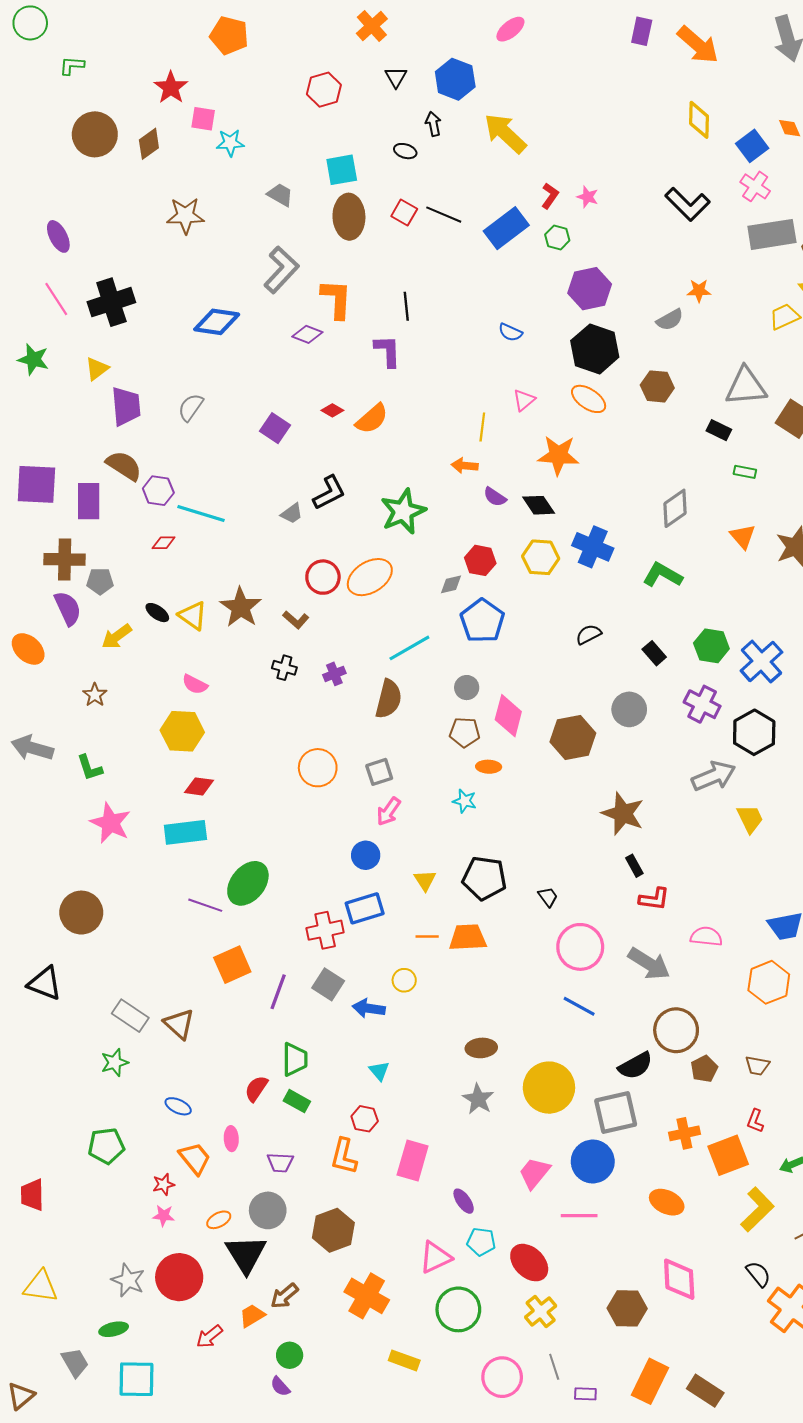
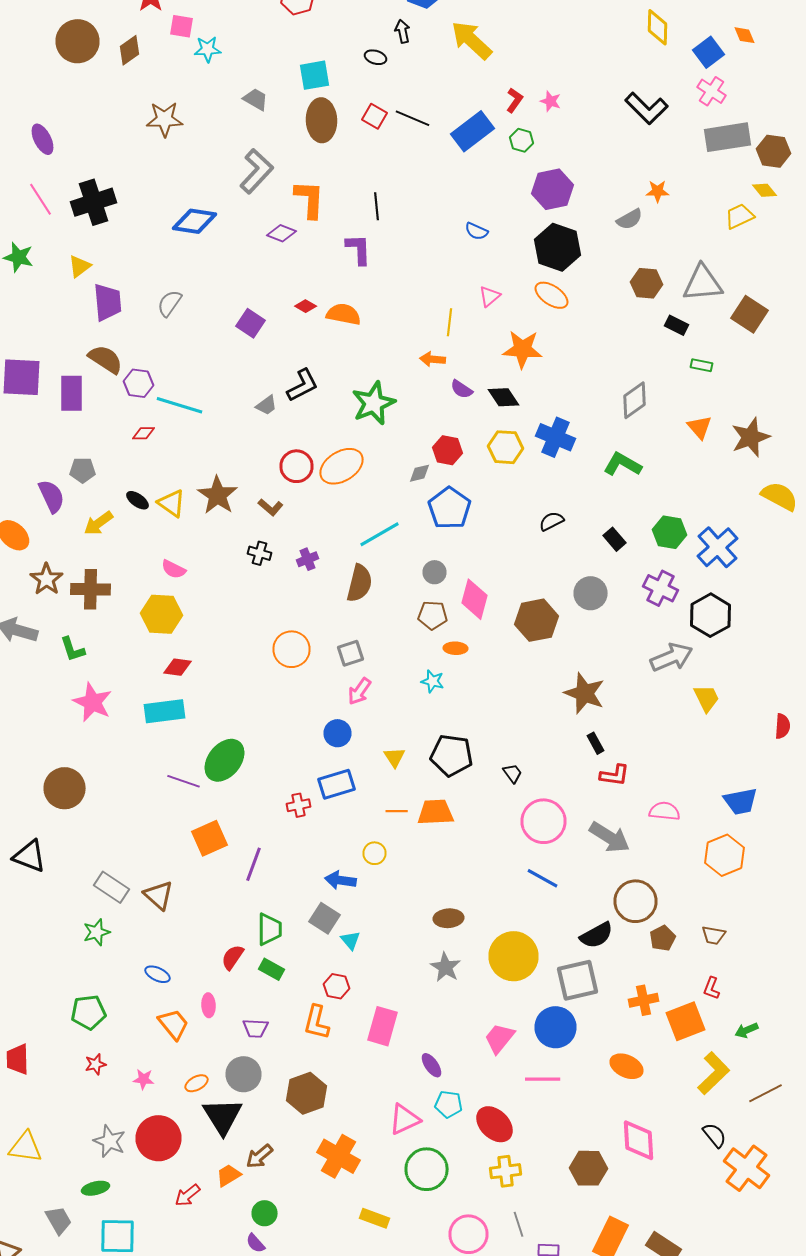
brown hexagon: (657, 386) -> (646, 283), moved
orange semicircle: (372, 419) -> (344, 314), turned -128
brown cross: (65, 559) -> (90, 589), moved
brown star: (95, 695) -> (46, 579), moved, size x1.4
red cross: (325, 930) -> (298, 805), size x0.7
gray square: (328, 984) -> (324, 918), moved
red star: (164, 1184) -> (96, 1064), moved
yellow cross: (541, 1311) -> (506, 1171), turned 32

